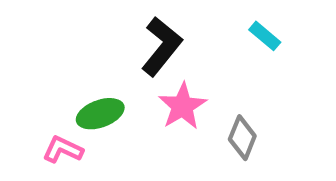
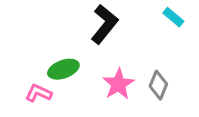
pink star: (182, 106) -> (118, 84), moved

